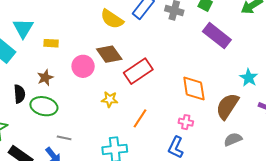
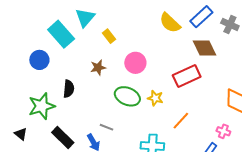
yellow rectangle: (51, 43) -> (109, 36), turned 40
brown diamond: (109, 54) -> (204, 48), moved
black semicircle: (19, 94) -> (69, 89), moved
green ellipse: (44, 106) -> (127, 96), moved

